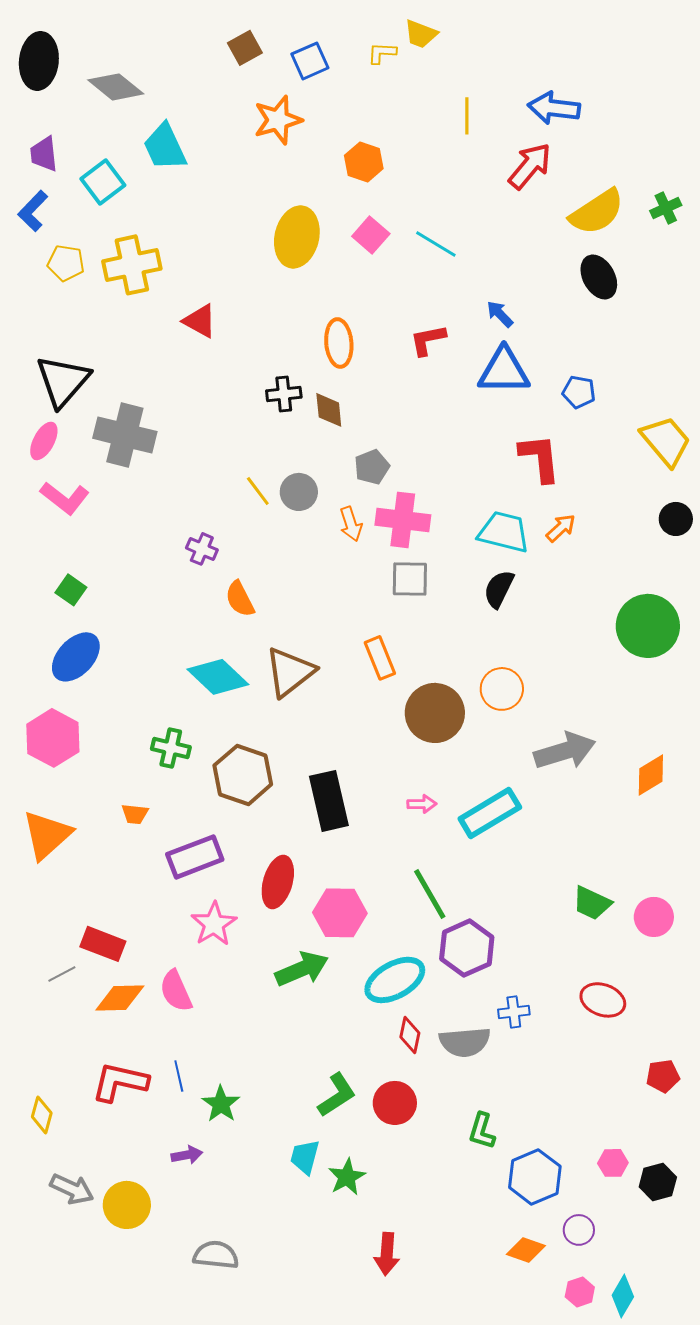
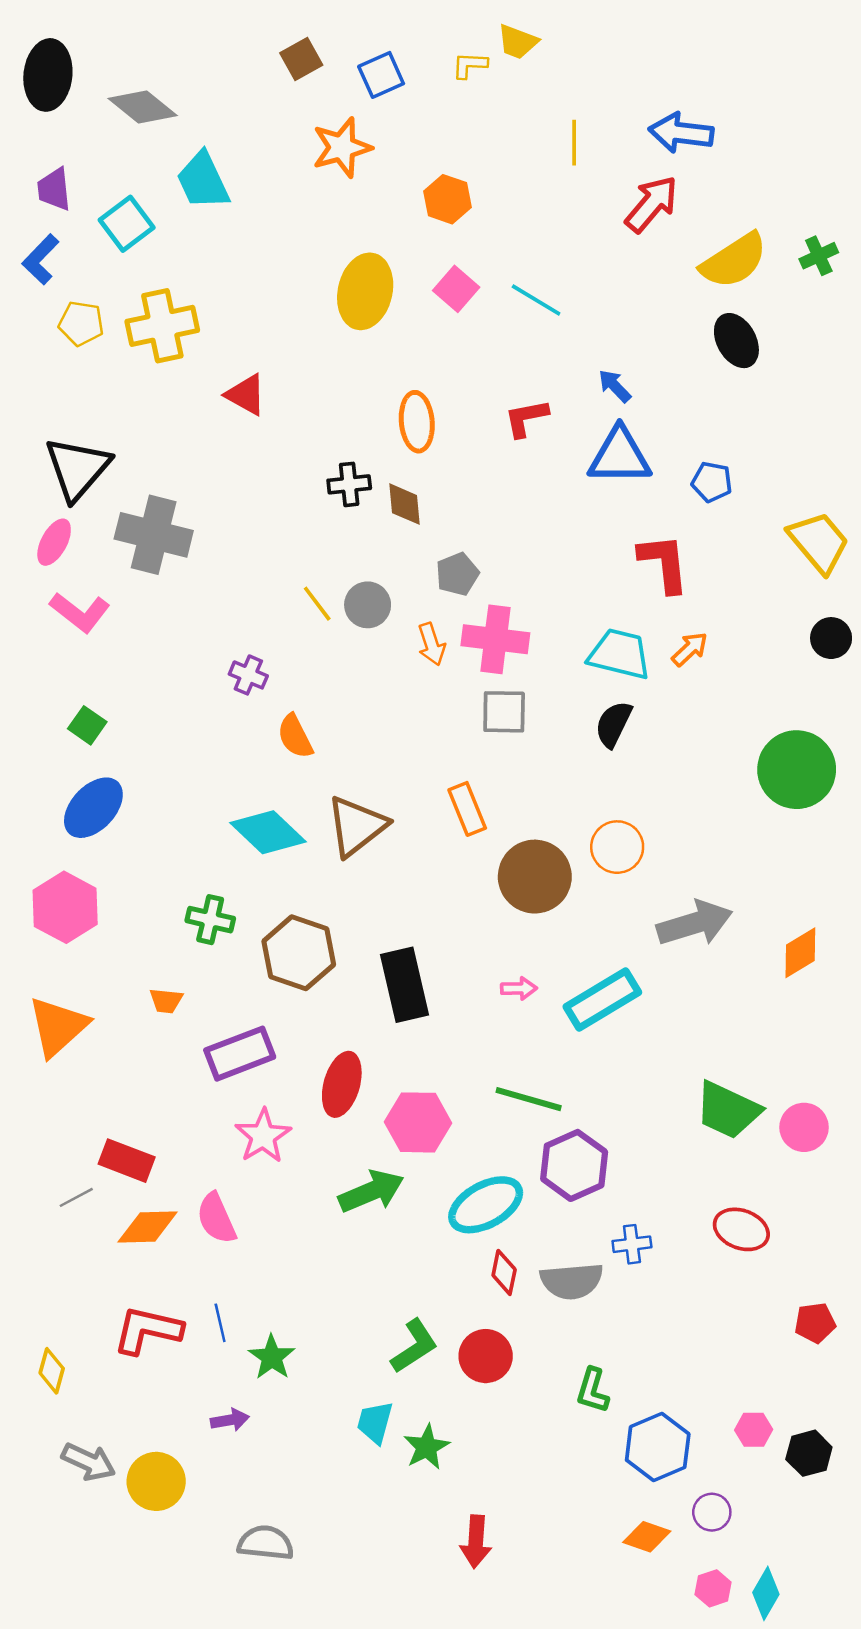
green line: (430, 894) -> (529, 1099), turned -44
green trapezoid: (592, 903) -> (728, 1110), size x1.4

